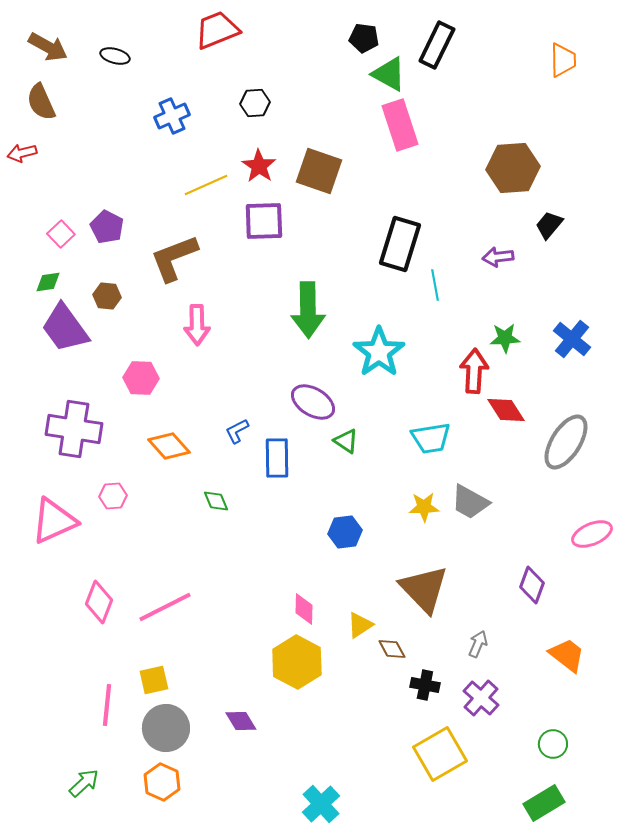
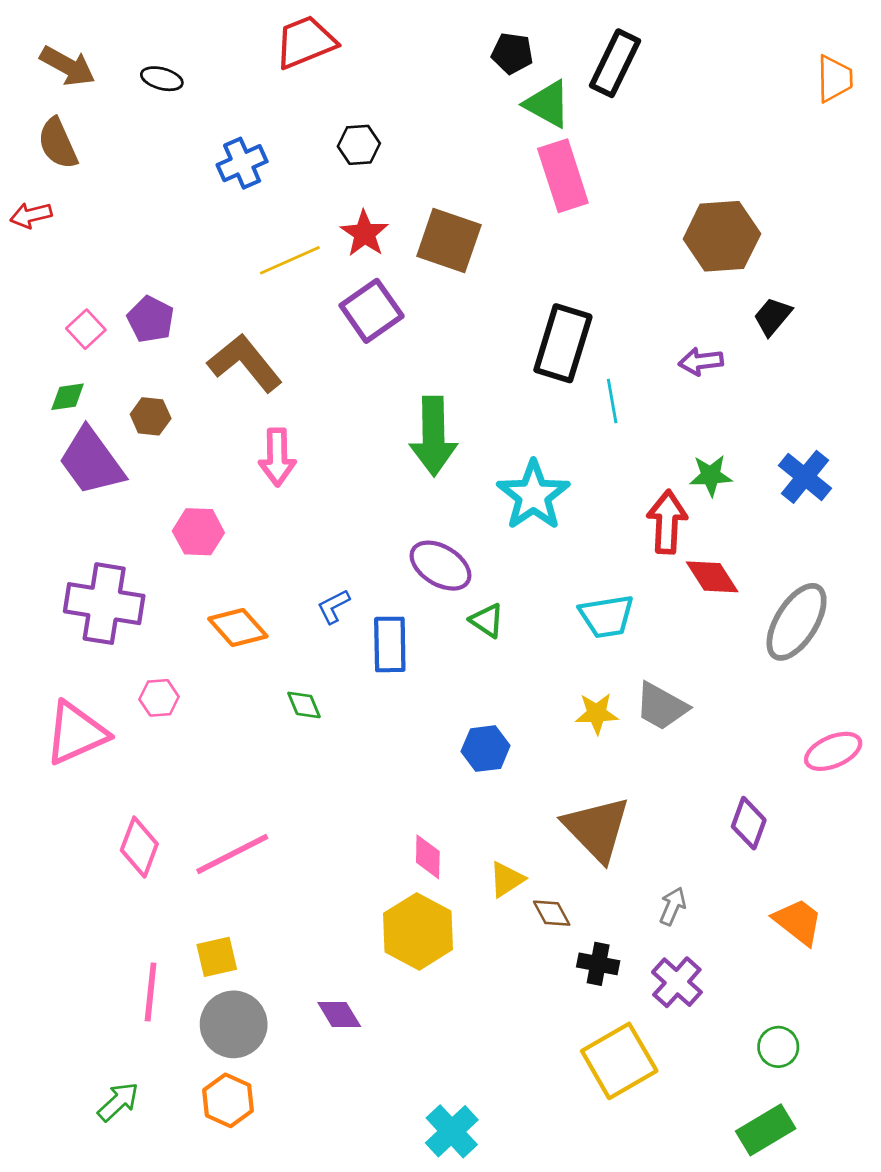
orange trapezoid: (563, 60) -> (835, 79), moved
purple square: (264, 221) -> (372, 311), turned -33
brown L-shape: (174, 258) -> (245, 363), turned 72

